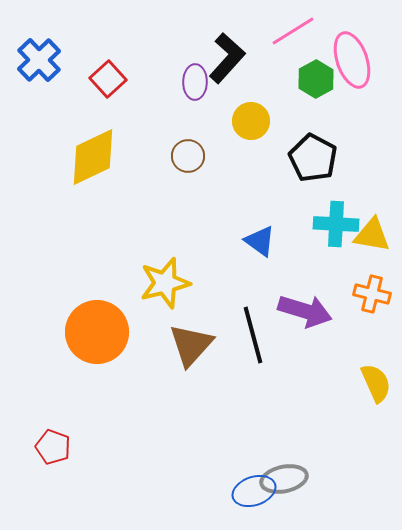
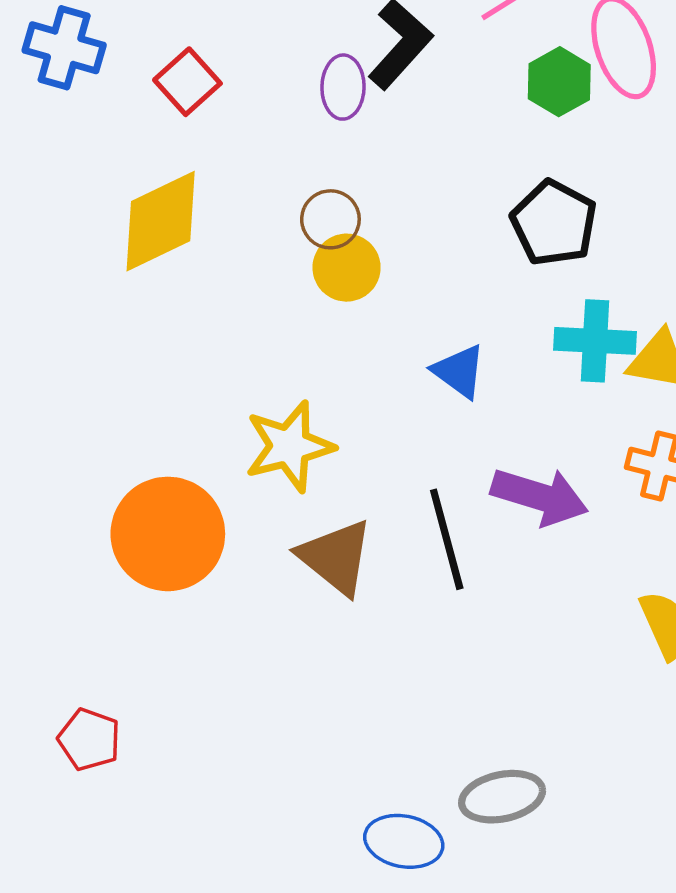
blue cross: (39, 60) -> (64, 48), turned -30
yellow circle: (251, 121) -> (347, 268), moved
brown triangle: (191, 345) -> (336, 557), turned -33
blue ellipse: (254, 491) -> (404, 841), moved, turned 30

